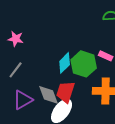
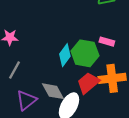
red trapezoid: (66, 92) -> (88, 83), moved, turned 40

